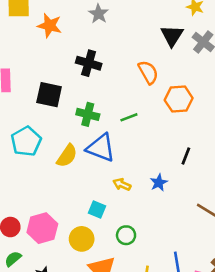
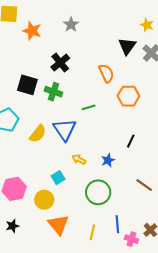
black cross: (89, 63) -> (60, 63), turned 30
green cross: (88, 114) -> (53, 92), moved
blue triangle: (101, 148) -> (65, 130), turned 30
cyan square: (97, 209) -> (58, 178), turned 32
green circle: (126, 235) -> (98, 192), moved, size x1.6

